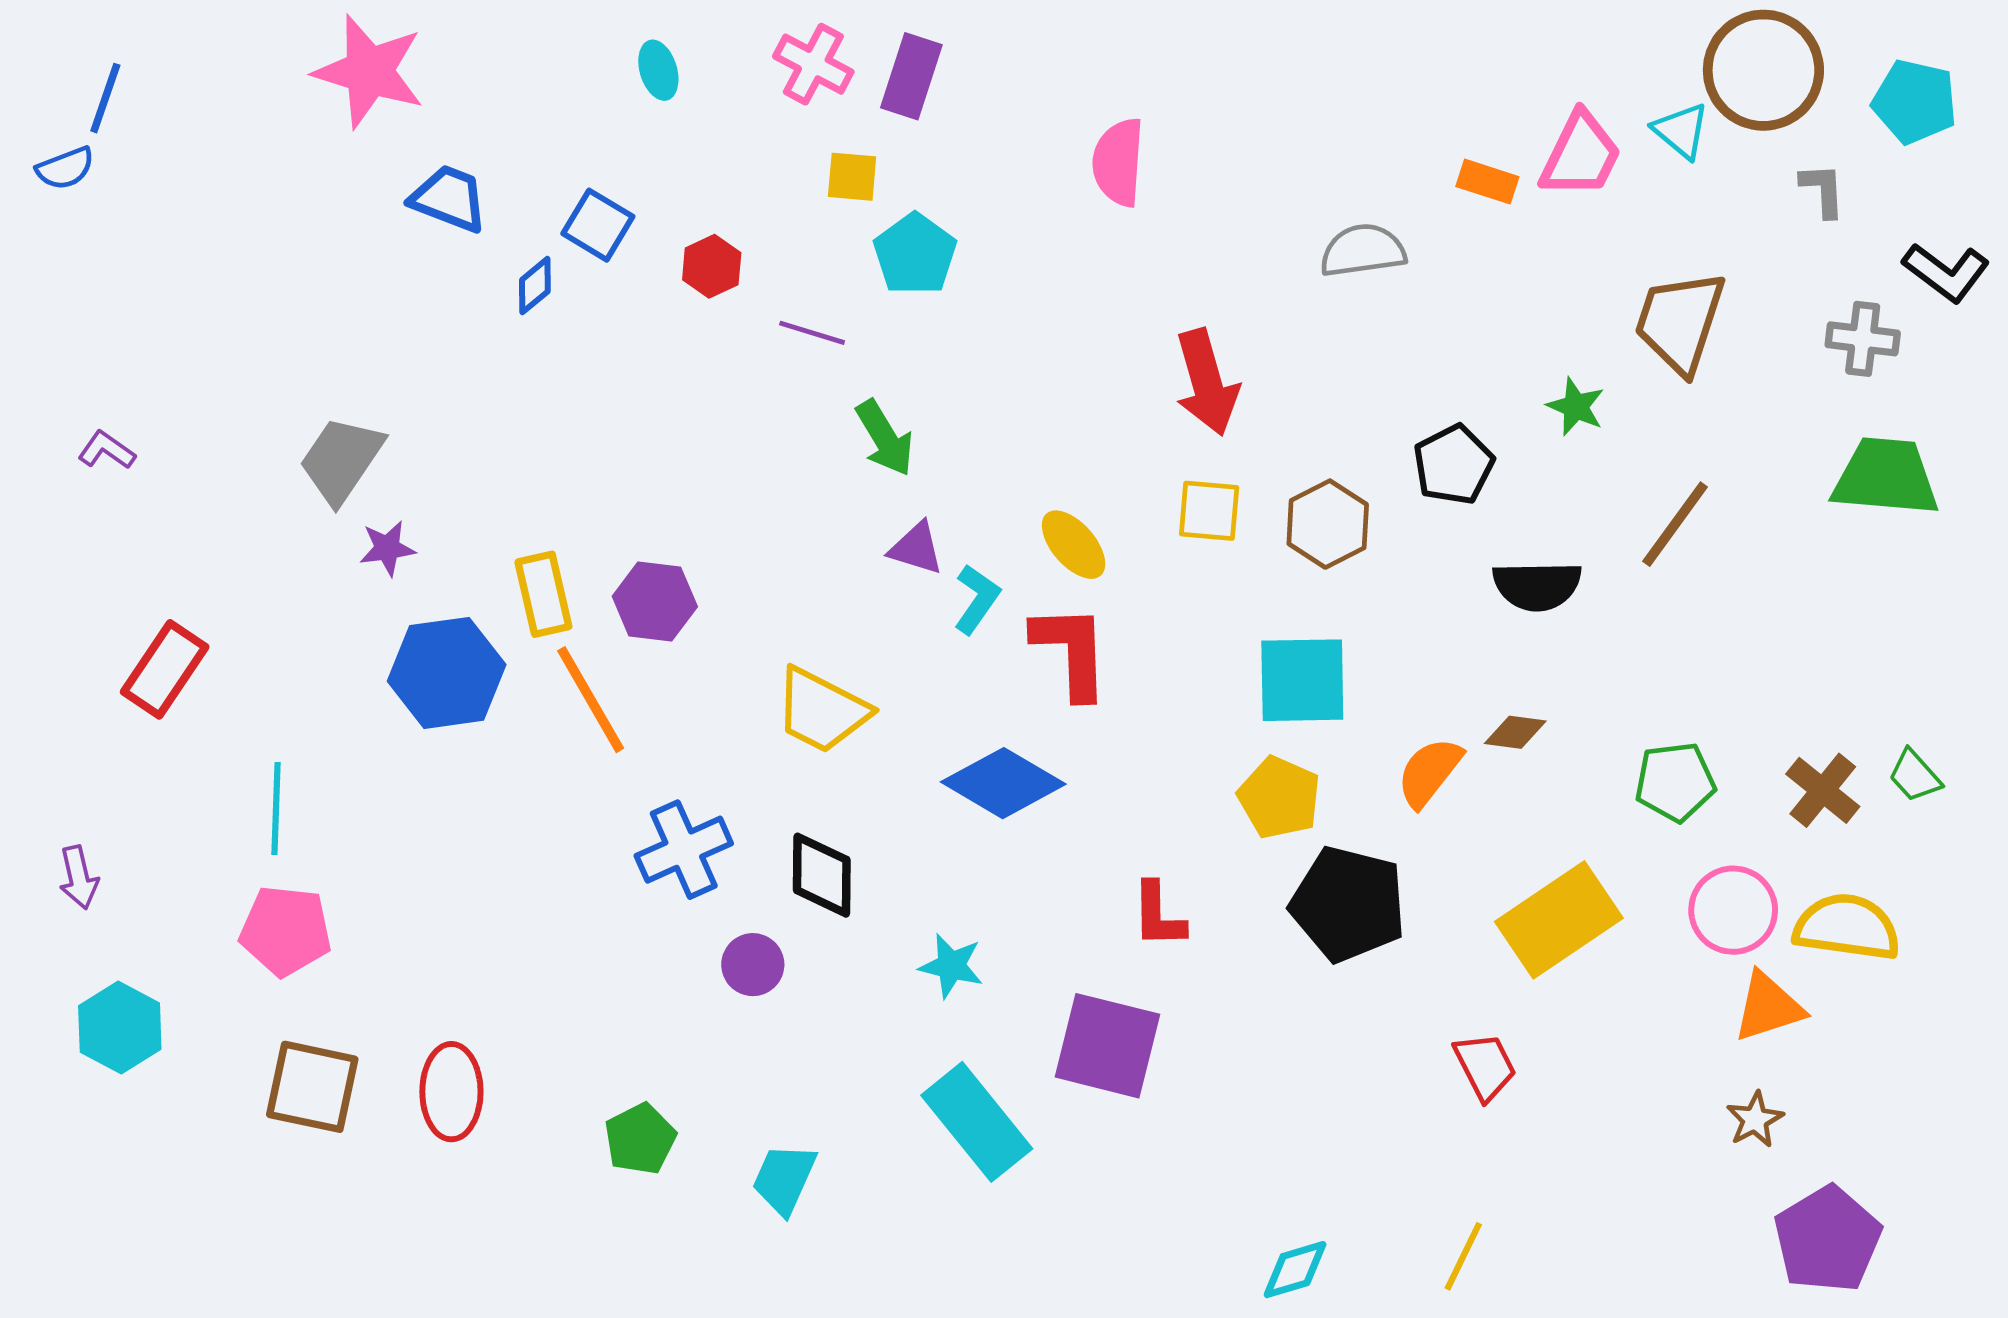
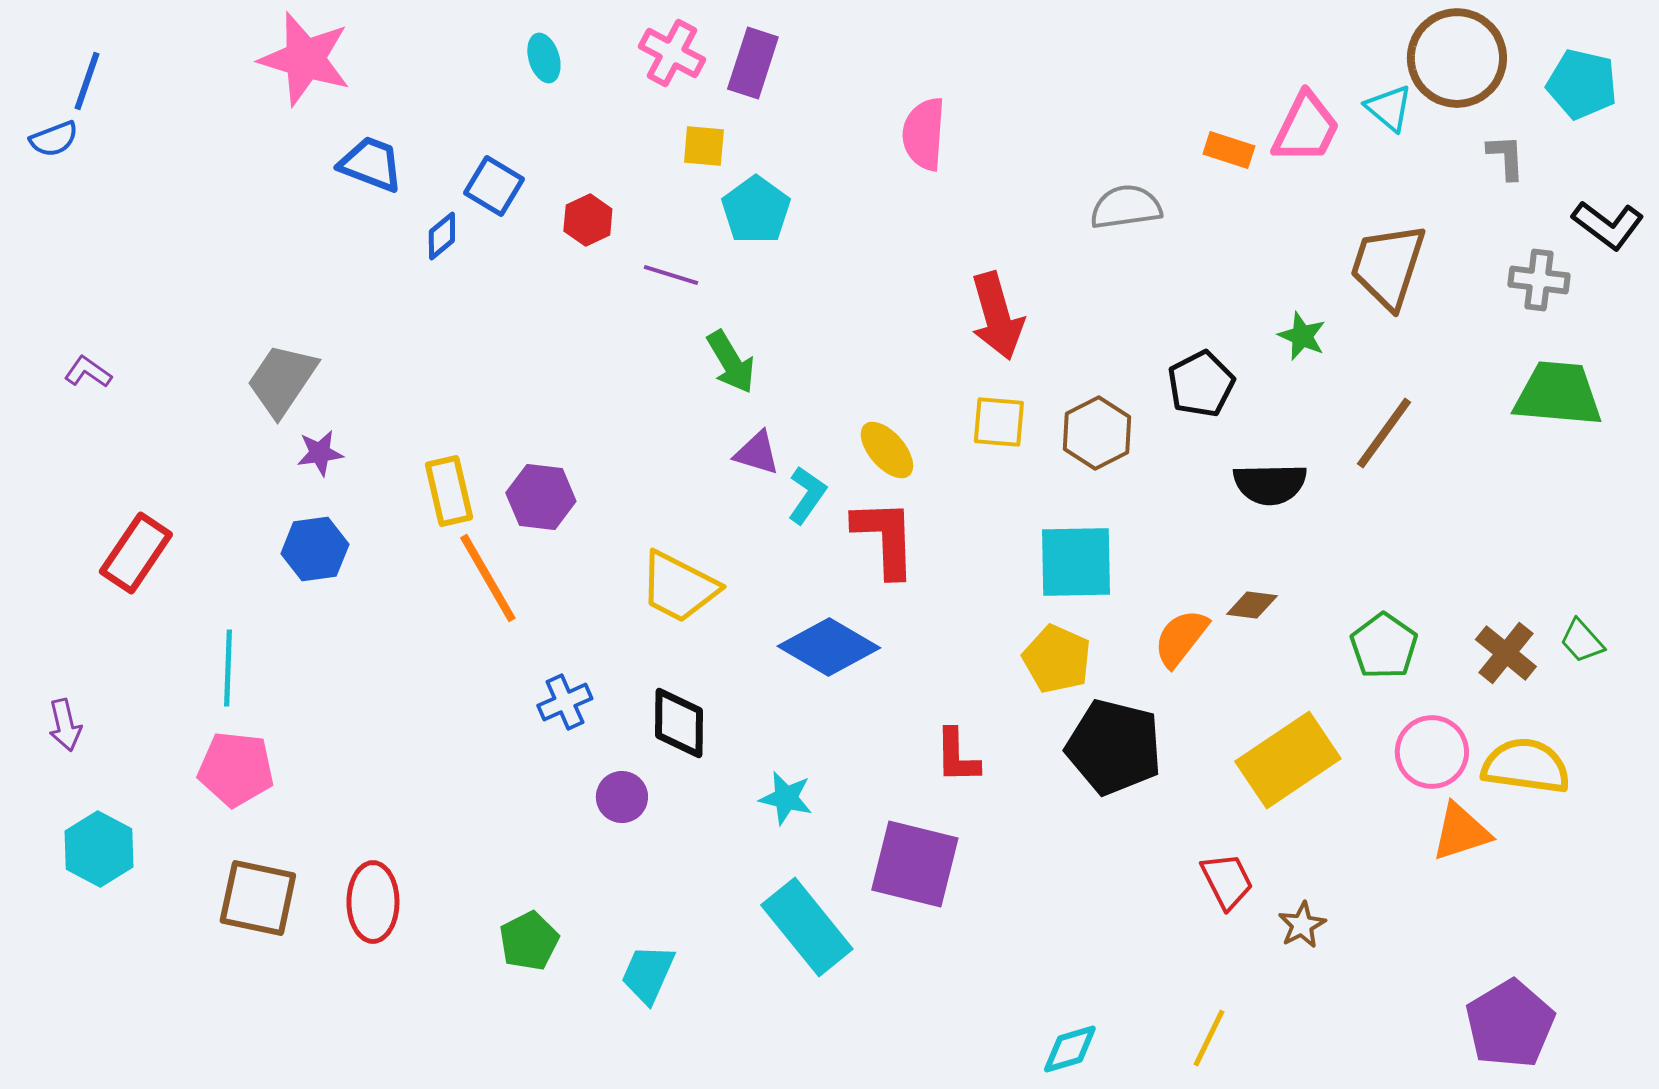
blue hexagon: (447, 673) -> (315, 549), moved, size x0.7
green pentagon: (1675, 782) -> (1384, 646), turned -30
blue cross: (684, 850) -> (565, 702), size x0.7
brown star: (1755, 1120) -> (1302, 925), moved

